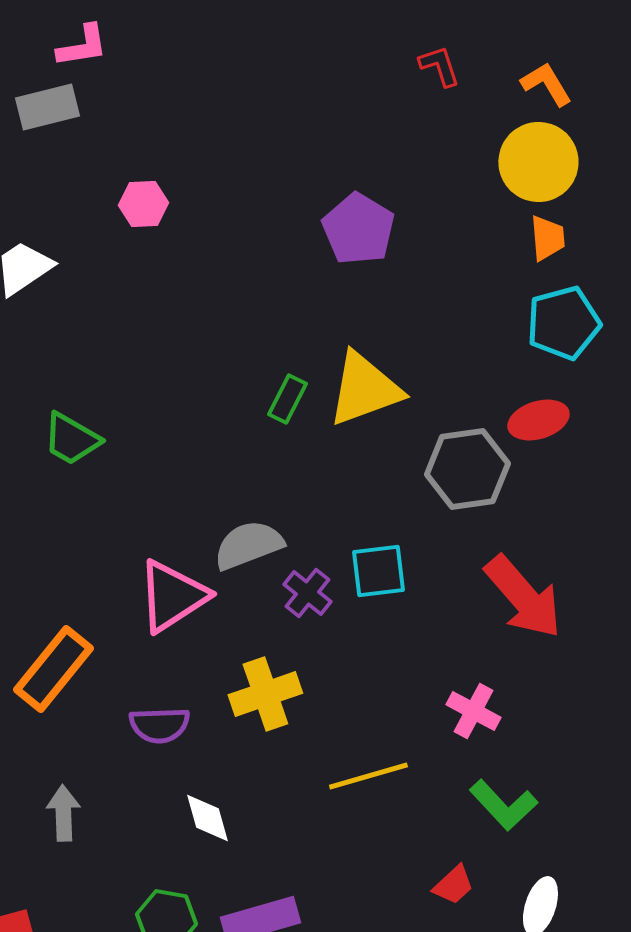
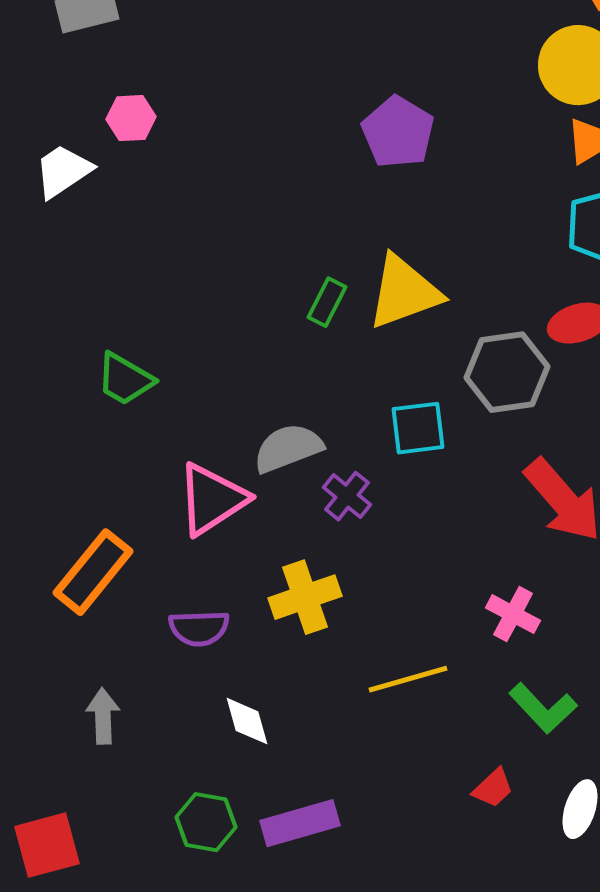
pink hexagon: (143, 204) -> (131, 118), moved
green trapezoid: (71, 439) -> (125, 379), moved
cyan square: (378, 571) -> (418, 428), moved

